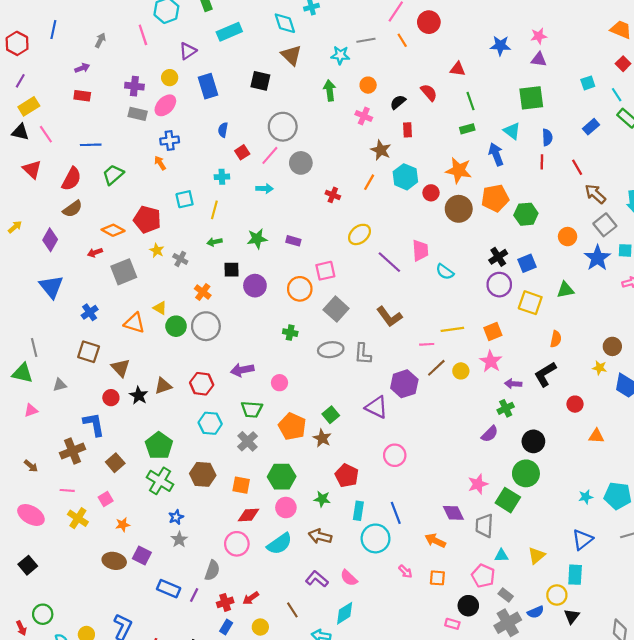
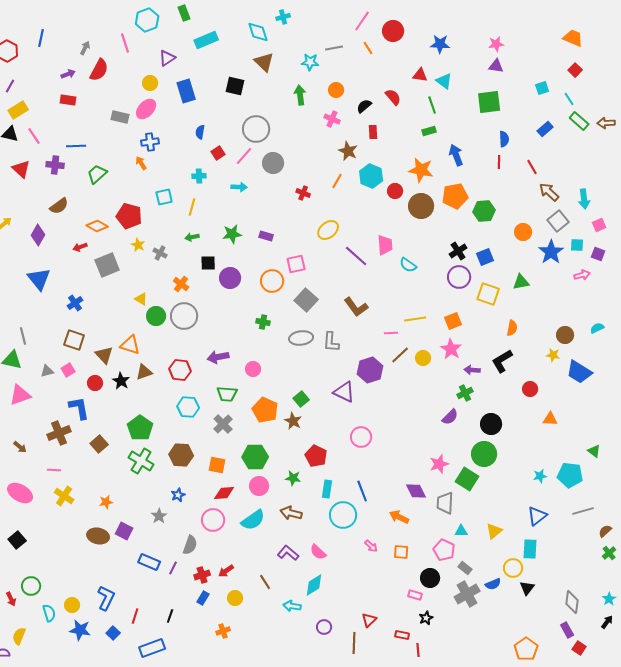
blue star: (500, 46) -> (440, 44), moved
purple cross: (134, 86) -> (55, 165), moved
cyan triangle: (512, 131) -> (444, 81), moved
red semicircle: (71, 179) -> (99, 70), moved
orange triangle: (134, 323) -> (130, 345), moved
pink triangle: (31, 410) -> (20, 395), size x1.6
pink square: (106, 499) -> (68, 370), moved
blue star: (176, 517) -> (178, 495), moved

